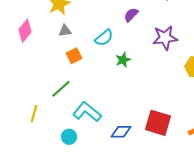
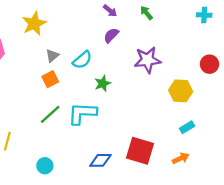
gray triangle: (65, 31) -> (52, 56), moved, turned -32
green line: (61, 89) -> (50, 114), moved
cyan L-shape: (87, 112) -> (82, 113), moved, turned -36

